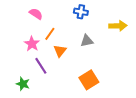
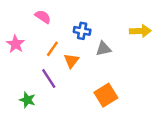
blue cross: (81, 12) -> (82, 31), moved
orange line: (50, 34) -> (52, 49), moved
pink star: (32, 44) -> (15, 44), moved

